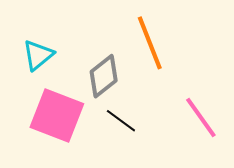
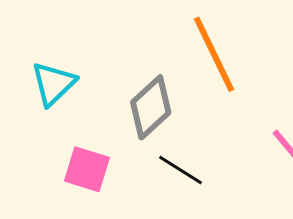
pink square: (57, 115) -> (87, 169), size x0.6

